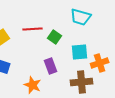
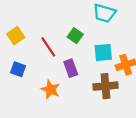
red line: (33, 29) -> (48, 47), moved, turned 60

